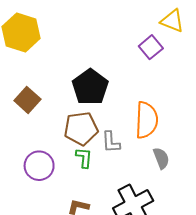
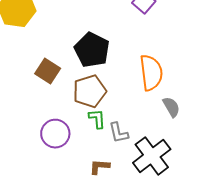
brown square: (27, 100) -> (48, 71), moved
gray L-shape: (111, 142) -> (118, 133), moved

